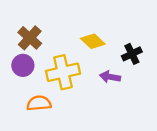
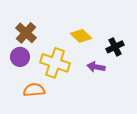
yellow cross: (63, 72) -> (55, 63), turned 32

